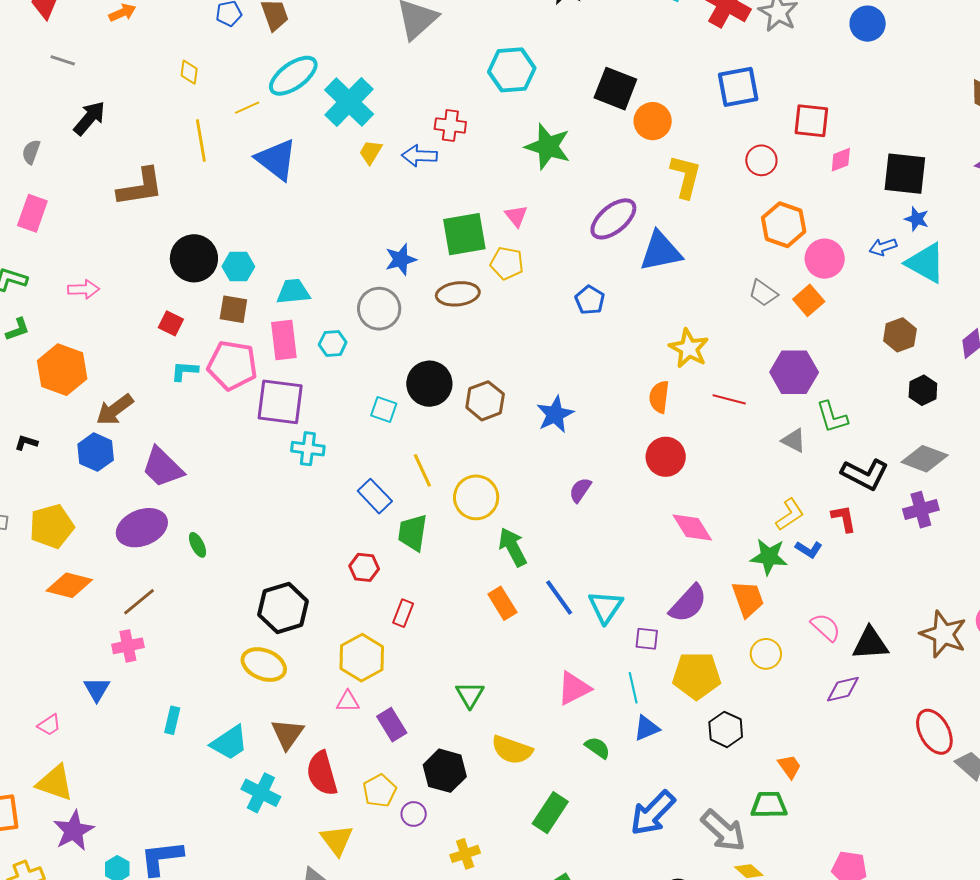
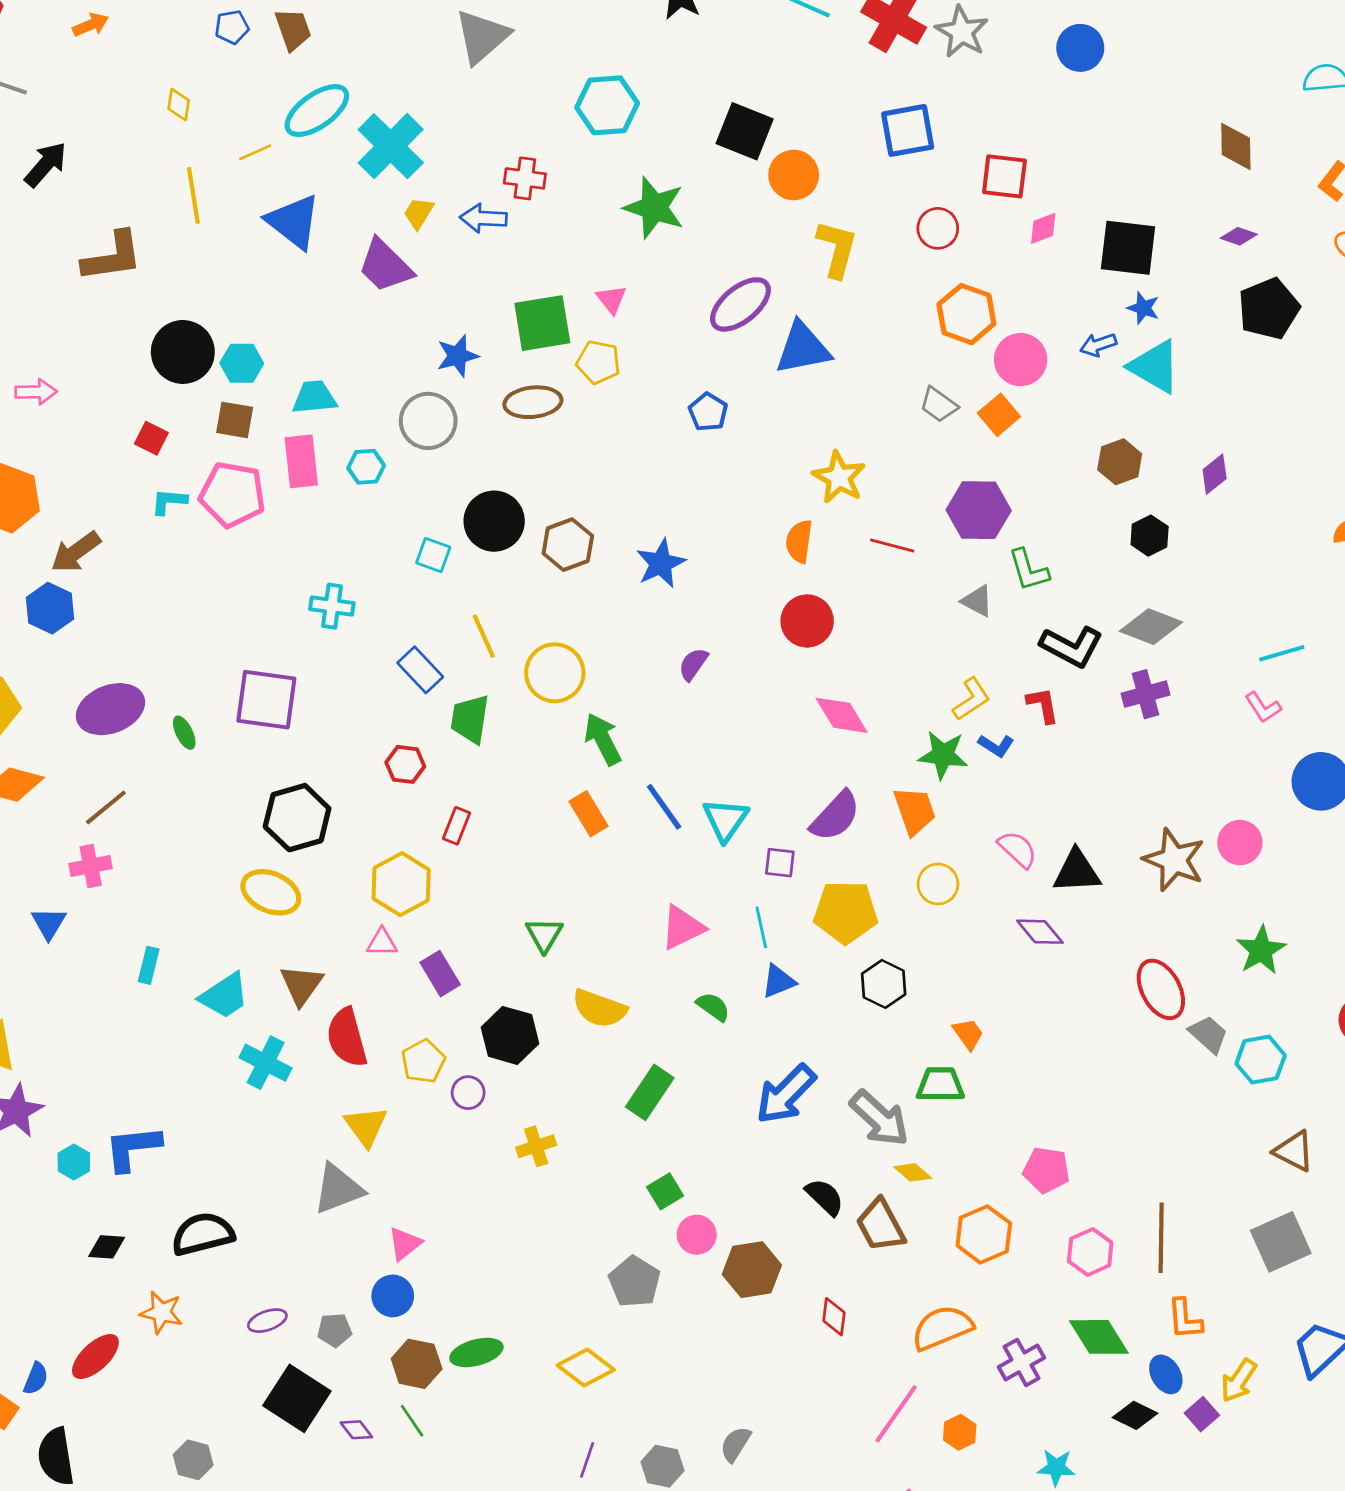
purple square: (280, 402) -> (266, 700), moved
purple trapezoid: (163, 467) -> (385, 266), moved
purple diamond: (843, 689) -> (1040, 932), turned 63

